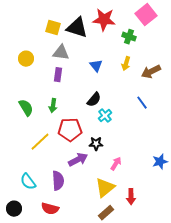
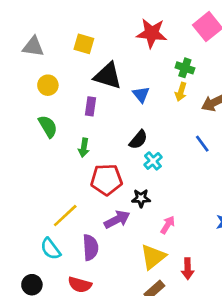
black triangle: (77, 28) -> (108, 76), moved
green cross: (129, 37) -> (185, 68), moved
gray triangle: (61, 53) -> (33, 47), moved
green semicircle: (26, 108) -> (48, 126), moved
yellow line: (40, 142) -> (65, 216), moved

